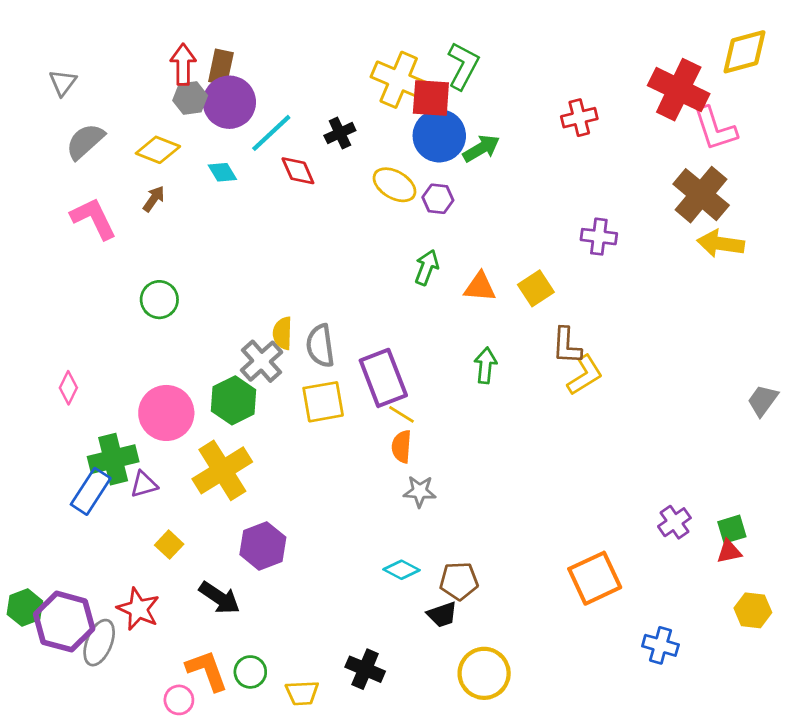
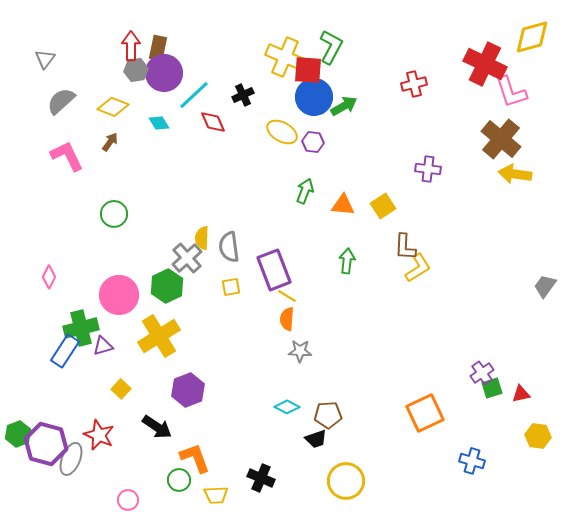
yellow square: (323, 402) -> (231, 287), size x0.6
green square: (732, 529) -> (492, 388), moved
orange L-shape: (207, 671) -> (195, 458), moved

